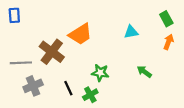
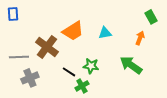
cyan triangle: (131, 32) -> (105, 33), moved
orange arrow: (169, 42) -> (140, 38), moved
green arrow: (144, 72) -> (131, 65), size x1.6
black line: (68, 88) -> (69, 72), moved, turned -32

